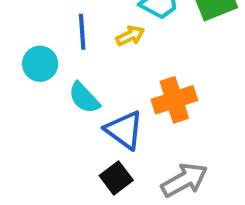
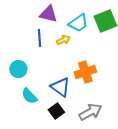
cyan circle: (40, 64) -> (18, 69), moved
cyan semicircle: (84, 98) -> (29, 96), moved

